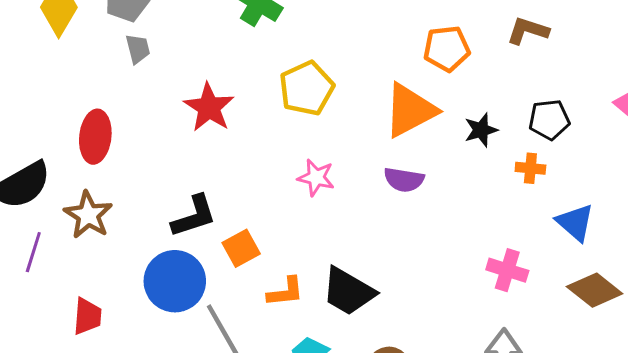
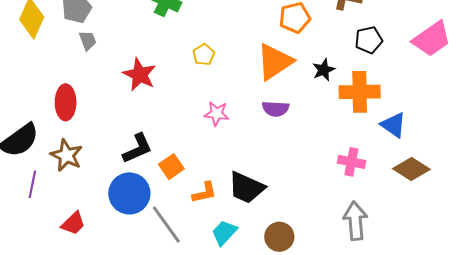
yellow pentagon: (307, 88) -> (204, 55), size x0.6
black pentagon: (549, 120) -> (369, 40), moved
orange cross: (530, 168) -> (360, 92), size x2.0
red trapezoid: (87, 316) -> (73, 223), turned 48

